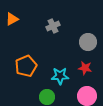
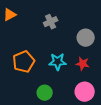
cyan star: (60, 76) -> (58, 62), moved

